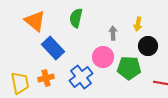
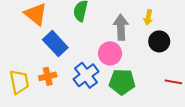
gray arrow: (113, 33) -> (121, 27), size x1.6
green pentagon: (129, 68) -> (122, 82), moved

